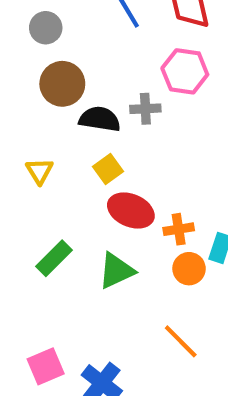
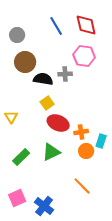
yellow triangle: (39, 171) -> (11, 117), moved
green rectangle: (54, 258) -> (21, 157), moved

